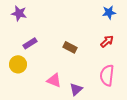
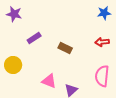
red arrow: (107, 41) -> (102, 42), turned -144
purple rectangle: (30, 43) -> (34, 38), moved

